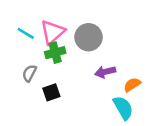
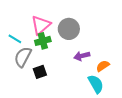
cyan line: (26, 33) -> (15, 39), moved
gray semicircle: (30, 73) -> (23, 57), size x1.5

